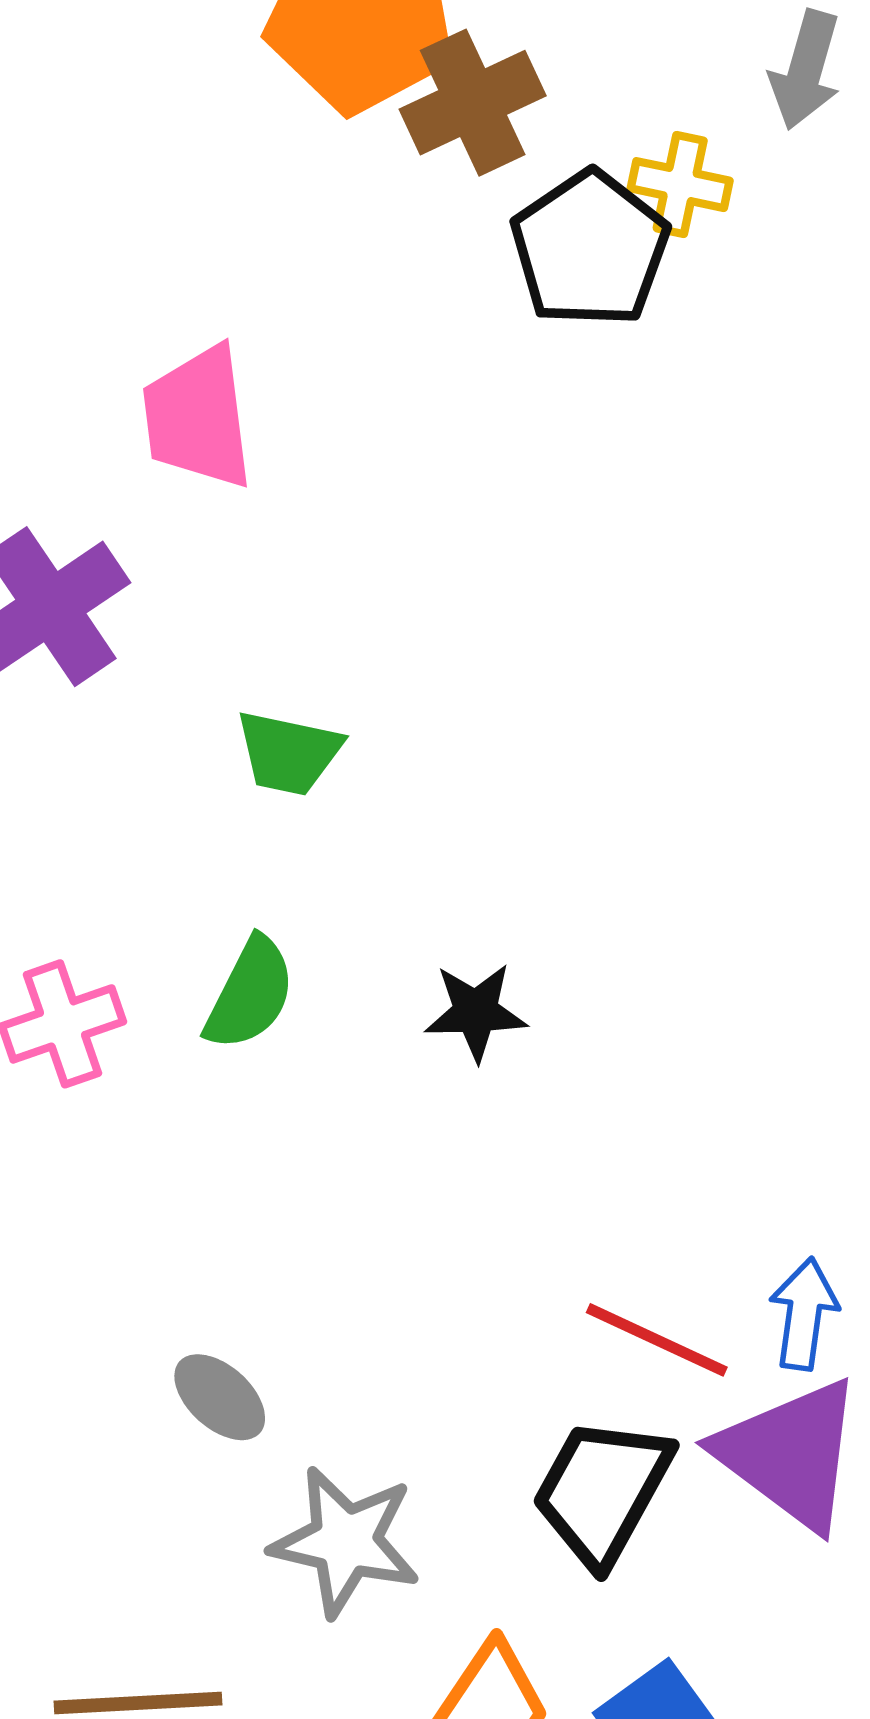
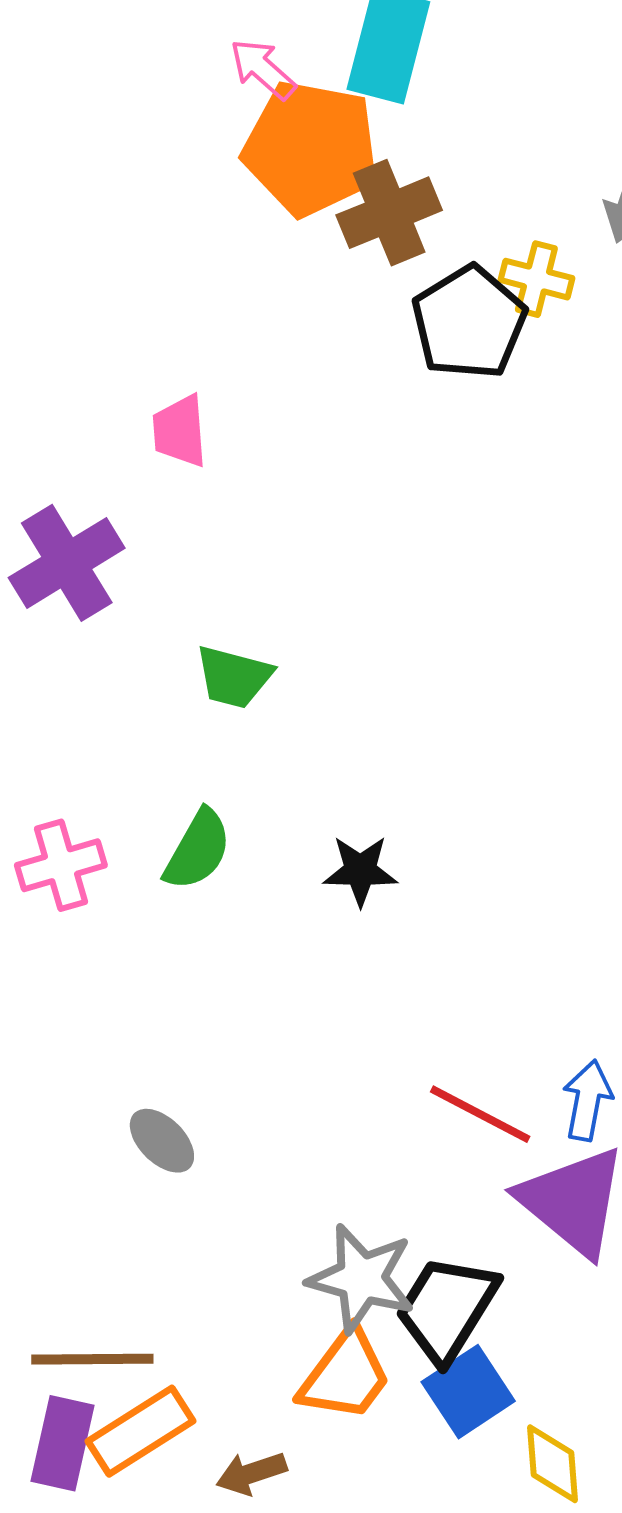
pink trapezoid: (198, 417) -> (180, 431), size x0.7
black trapezoid: (602, 1491) -> (447, 1309), moved
gray star: (345, 1541) -> (361, 1279), moved

